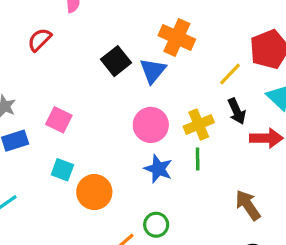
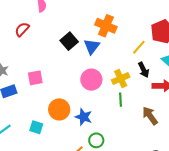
pink square: (59, 120) -> (35, 78), turned -35
blue star: (158, 169) -> (84, 117), moved
cyan square: (62, 170) -> (36, 127), moved
orange circle: (94, 192) -> (59, 109), moved
brown arrow: (248, 205) -> (150, 116), moved

